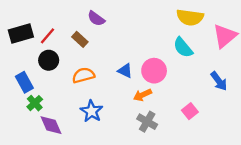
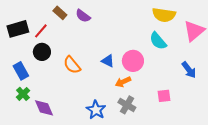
brown rectangle: (80, 39) -> (60, 13), moved
orange semicircle: (83, 75) -> (72, 65), turned -114
green cross: (35, 103) -> (23, 94), moved
blue star: (91, 111) -> (96, 110), moved
pink square: (190, 111) -> (164, 96), turned 32

